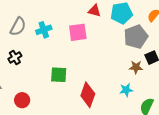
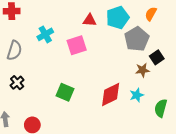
cyan cross: (44, 30) -> (45, 34), moved
green square: (59, 75) -> (65, 92), turned 30
red diamond: (88, 95) -> (111, 95), moved, turned 55

